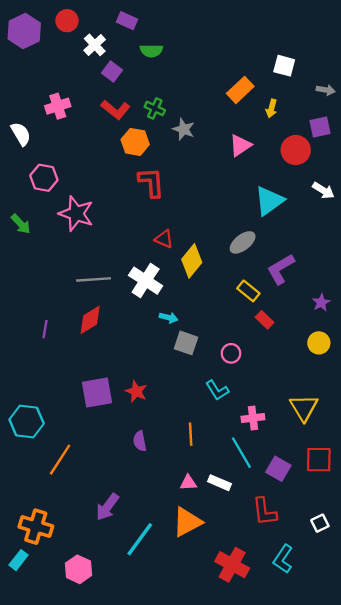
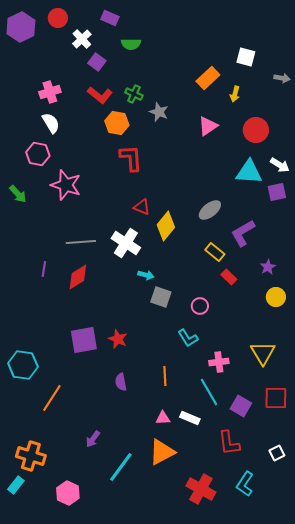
purple square: (320, 127) -> (277, 192), moved
white semicircle: (21, 134) -> (51, 123), moved
cyan triangle: (269, 201) -> (249, 172), moved, turned 40
purple star: (321, 302) -> (268, 267), moved
purple line: (45, 329) -> (44, 269), moved
purple arrow: (107, 507) -> (93, 439), size x0.7

